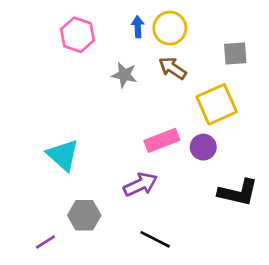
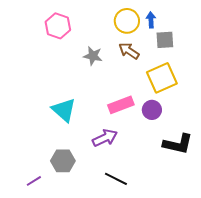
blue arrow: (138, 27) -> (151, 20), moved
gray square: (235, 53) -> (165, 40), moved
cyan triangle: (63, 155) -> (64, 110), moved

